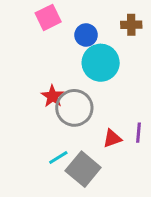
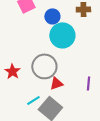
red star: (52, 96) -> (12, 71), moved
red triangle: (112, 139) -> (56, 83), moved

